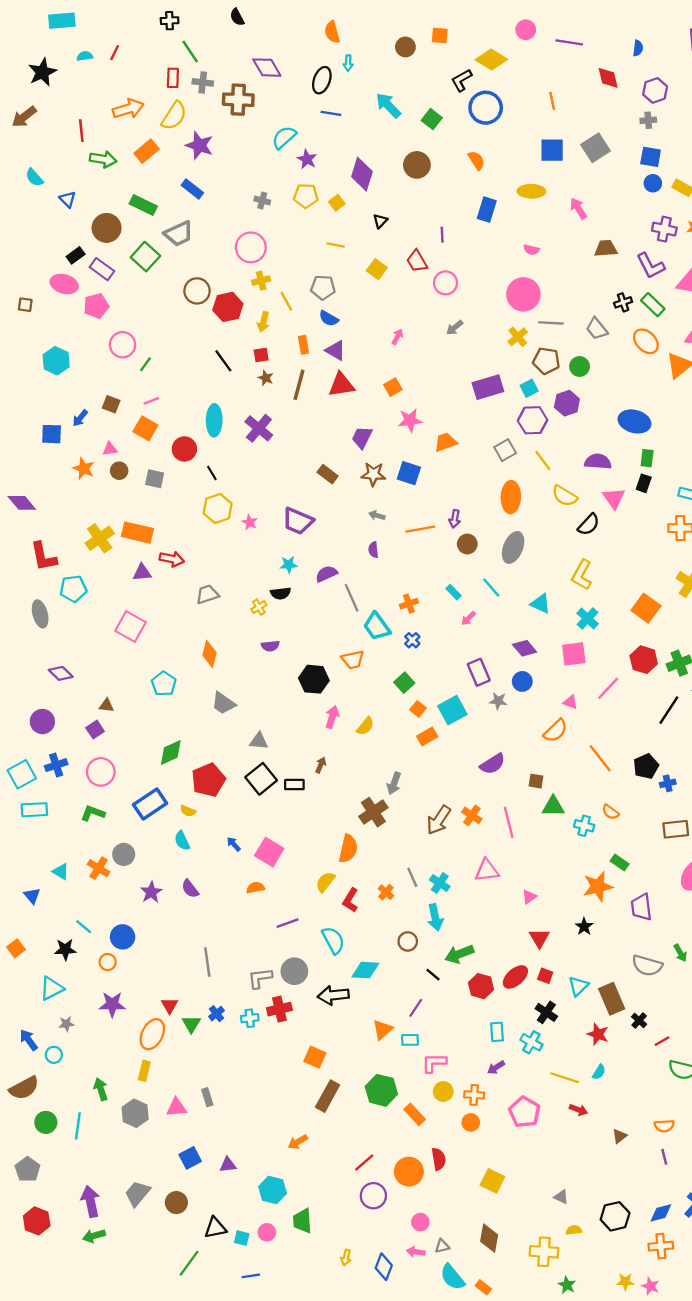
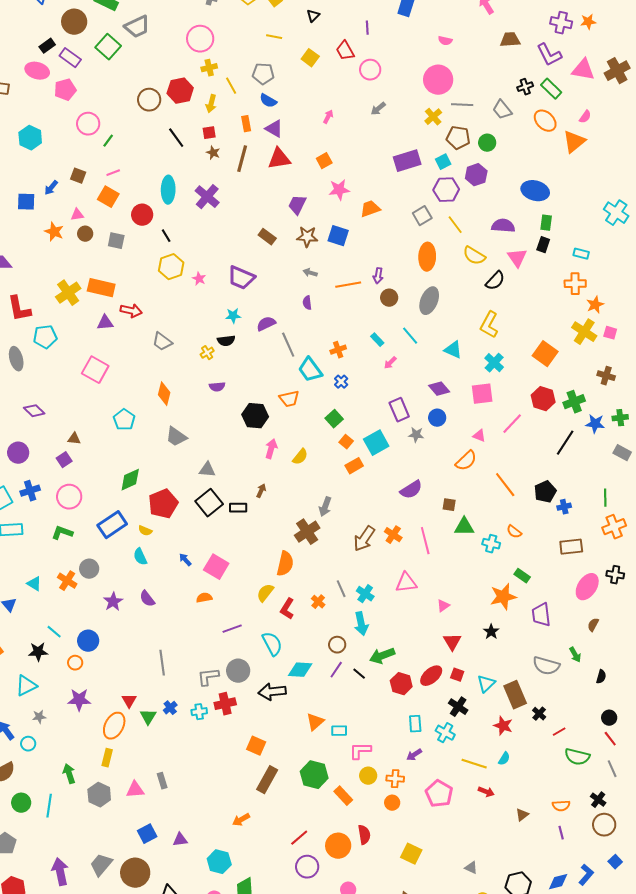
brown circle: (197, 291) -> (149, 100), moved
gray trapezoid: (207, 594) -> (162, 342), turned -125
purple line: (416, 1008) -> (336, 670), moved
brown circle: (176, 1203) -> (135, 873), size x1.5

